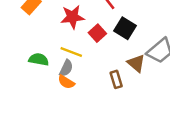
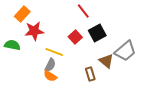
red star: (72, 17) -> (34, 31), moved
black square: (125, 28) -> (97, 33), turned 30
green semicircle: (39, 59) -> (12, 45), moved

